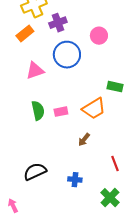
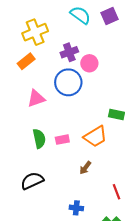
purple cross: (58, 23) -> (69, 52), moved
pink circle: (99, 36) -> (89, 63), moved
black semicircle: (35, 172) -> (32, 181), moved

